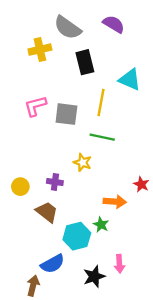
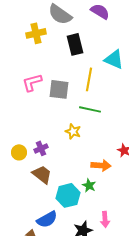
purple cross: (55, 182) -> (41, 148), moved, turned -32

